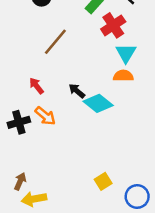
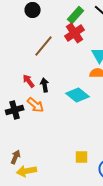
red cross: (113, 25) -> (75, 33), moved
black arrow: (77, 91) -> (45, 85), moved, turned 40
yellow square: (103, 181) -> (82, 157), turned 32

